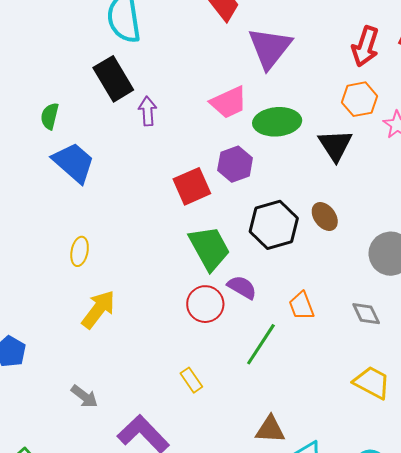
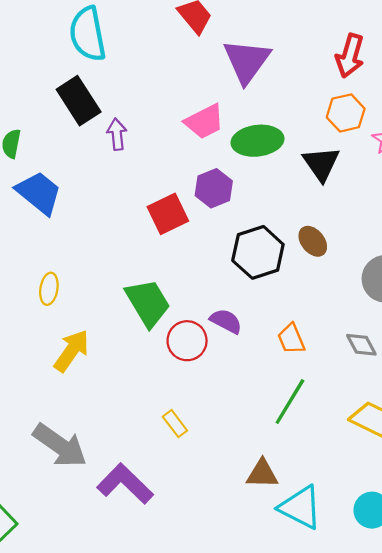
green trapezoid: (209, 248) -> (148, 303), moved
green line: (261, 344) -> (290, 402), moved
gray arrow: (84, 396) -> (60, 446), size x1.8

